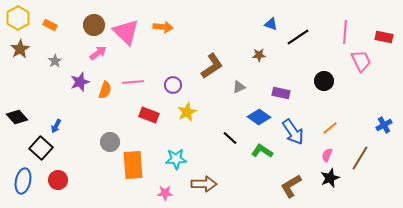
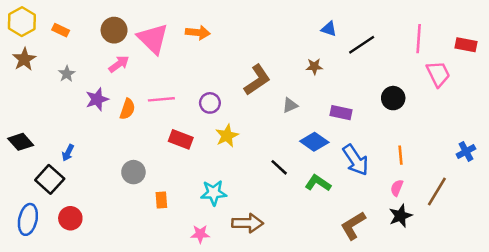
orange line: (330, 128) -> (400, 155), turned -56
orange rectangle: (133, 165) -> (161, 200), size x0.5

